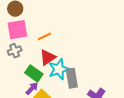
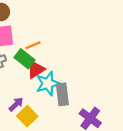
green rectangle: (34, 73) -> (25, 59), moved

